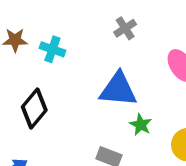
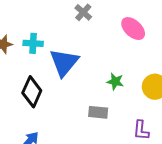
blue triangle: (118, 89) -> (64, 62), moved, turned -40

